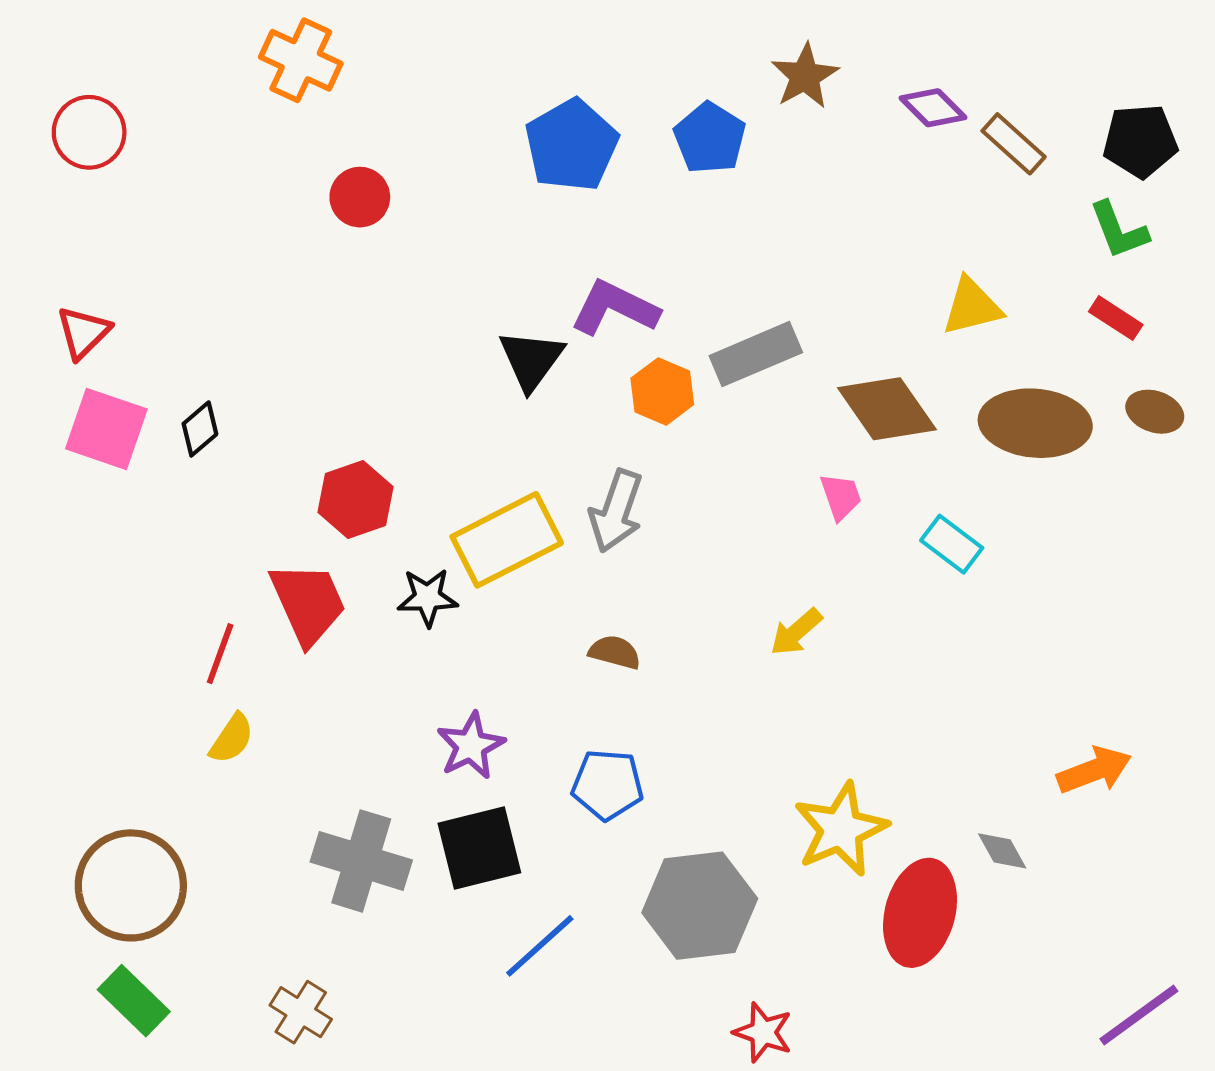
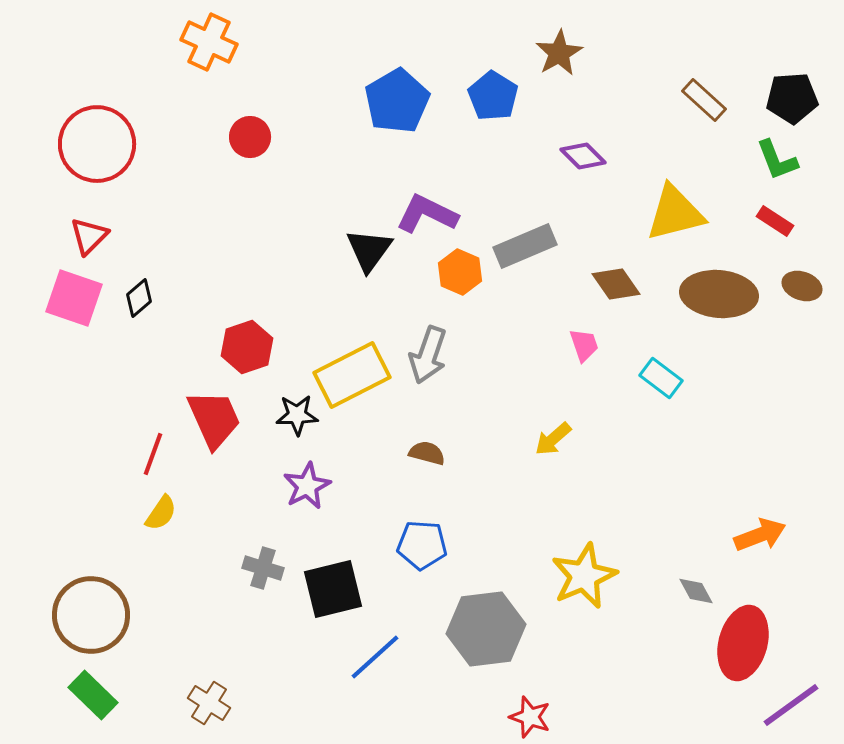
purple diamond: (933, 108) -> (583, 156), moved
red circle: (89, 132) -> (97, 144), moved, size x1.5
yellow triangle: (972, 307) -> (675, 213), size x1.4
red triangle: (83, 332) -> (89, 236), moved
brown diamond: (887, 409) -> (616, 284), size x0.7
purple star: (471, 746) -> (307, 486), moved
gray cross: (361, 861) -> (263, 568), moved, size x0.6
red ellipse: (920, 913) -> (743, 643), moved

